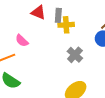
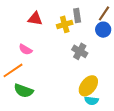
gray rectangle: (58, 15) -> (77, 15), moved

